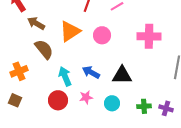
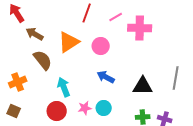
pink cross: (149, 36) -> (140, 28), moved
blue arrow: (91, 72) -> (106, 77), moved
black triangle: (122, 75) -> (143, 86), moved
cyan circle: (112, 103) -> (104, 108), moved

